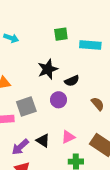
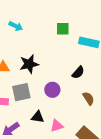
black star: (48, 69) -> (29, 64), moved
black semicircle: (72, 81) -> (78, 73), moved, turned -32
black triangle: (43, 141) -> (38, 117), moved, turned -32

